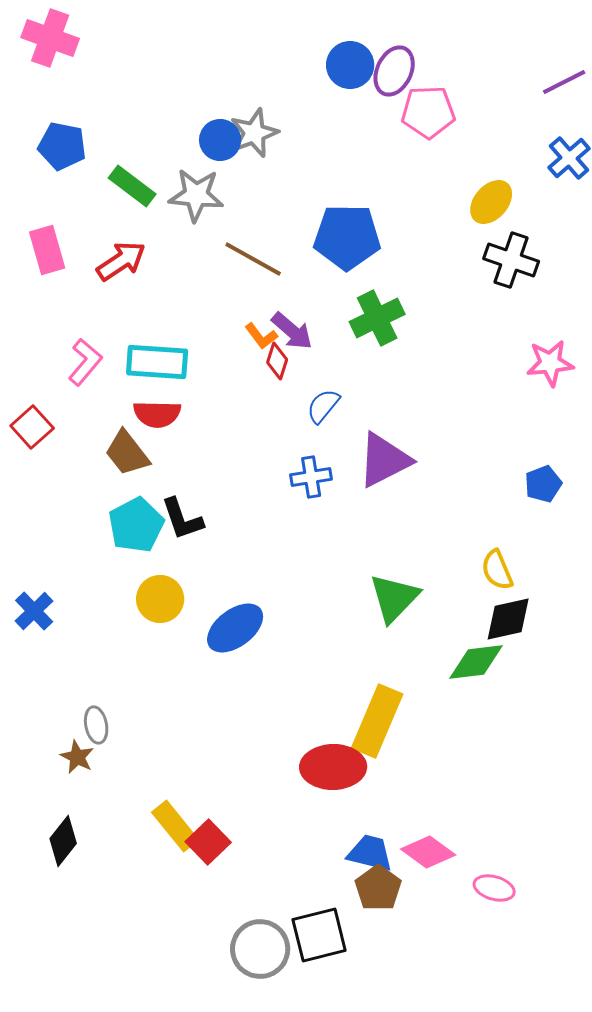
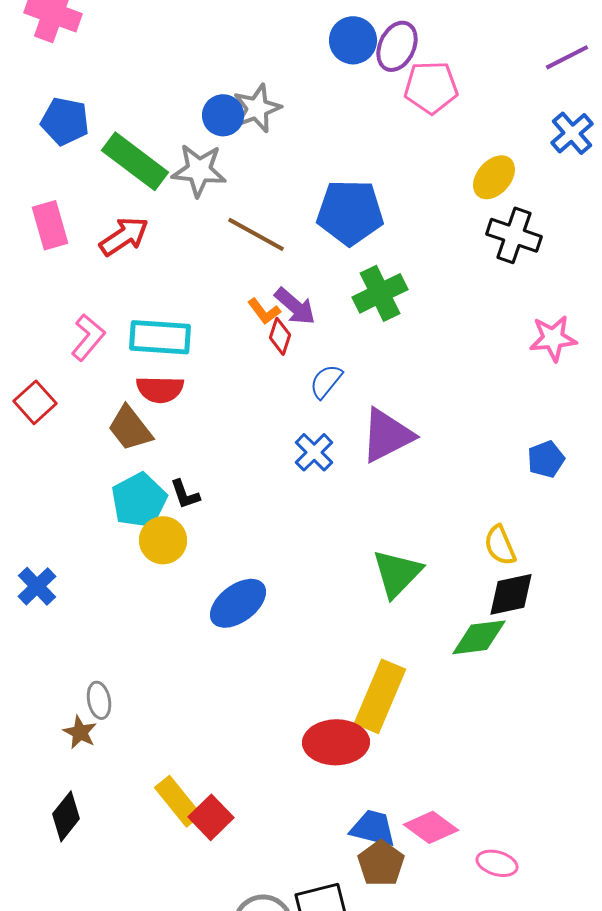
green rectangle: (132, 186) -> (135, 161), size x1.4
blue cross: (311, 477) -> (314, 452), turned -36
black L-shape: (182, 519) -> (185, 494), size x0.7
yellow circle: (160, 599) -> (163, 540), moved

